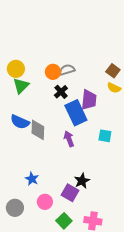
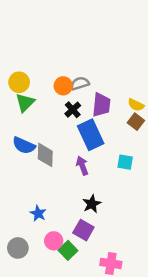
brown square: (113, 71) -> (136, 122), moved
purple trapezoid: (89, 100) -> (101, 105), moved
black star: (82, 181) -> (92, 204), moved
green square: (64, 221) -> (68, 250), moved

